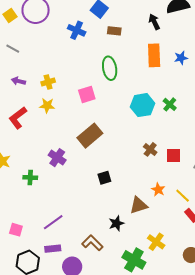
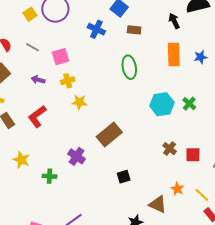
pink square: (87, 95) -> (60, 57), moved
yellow star: (47, 106) -> (79, 102), moved
brown triangle: (139, 205) -> (158, 204), turned 42

